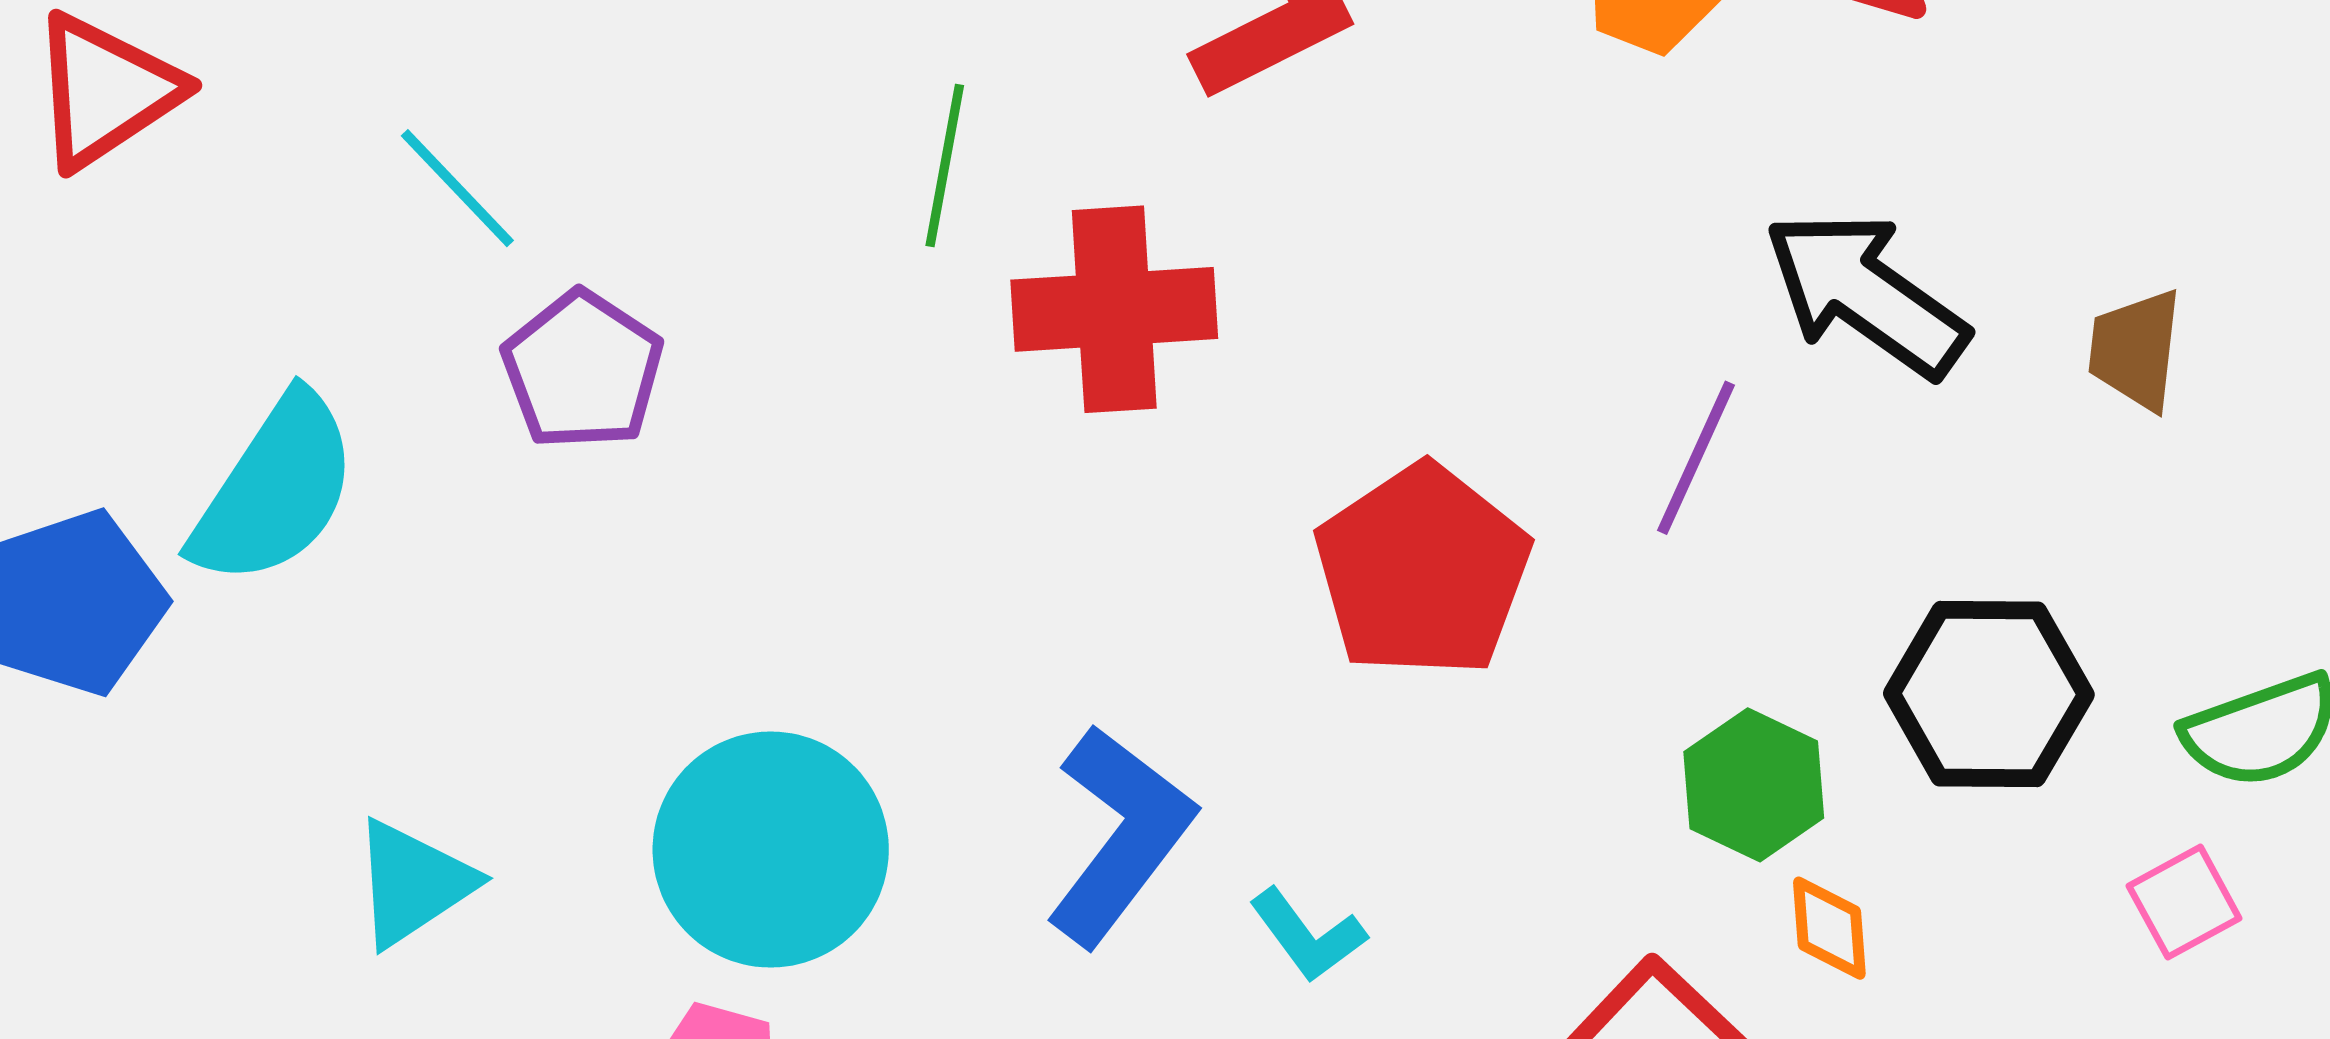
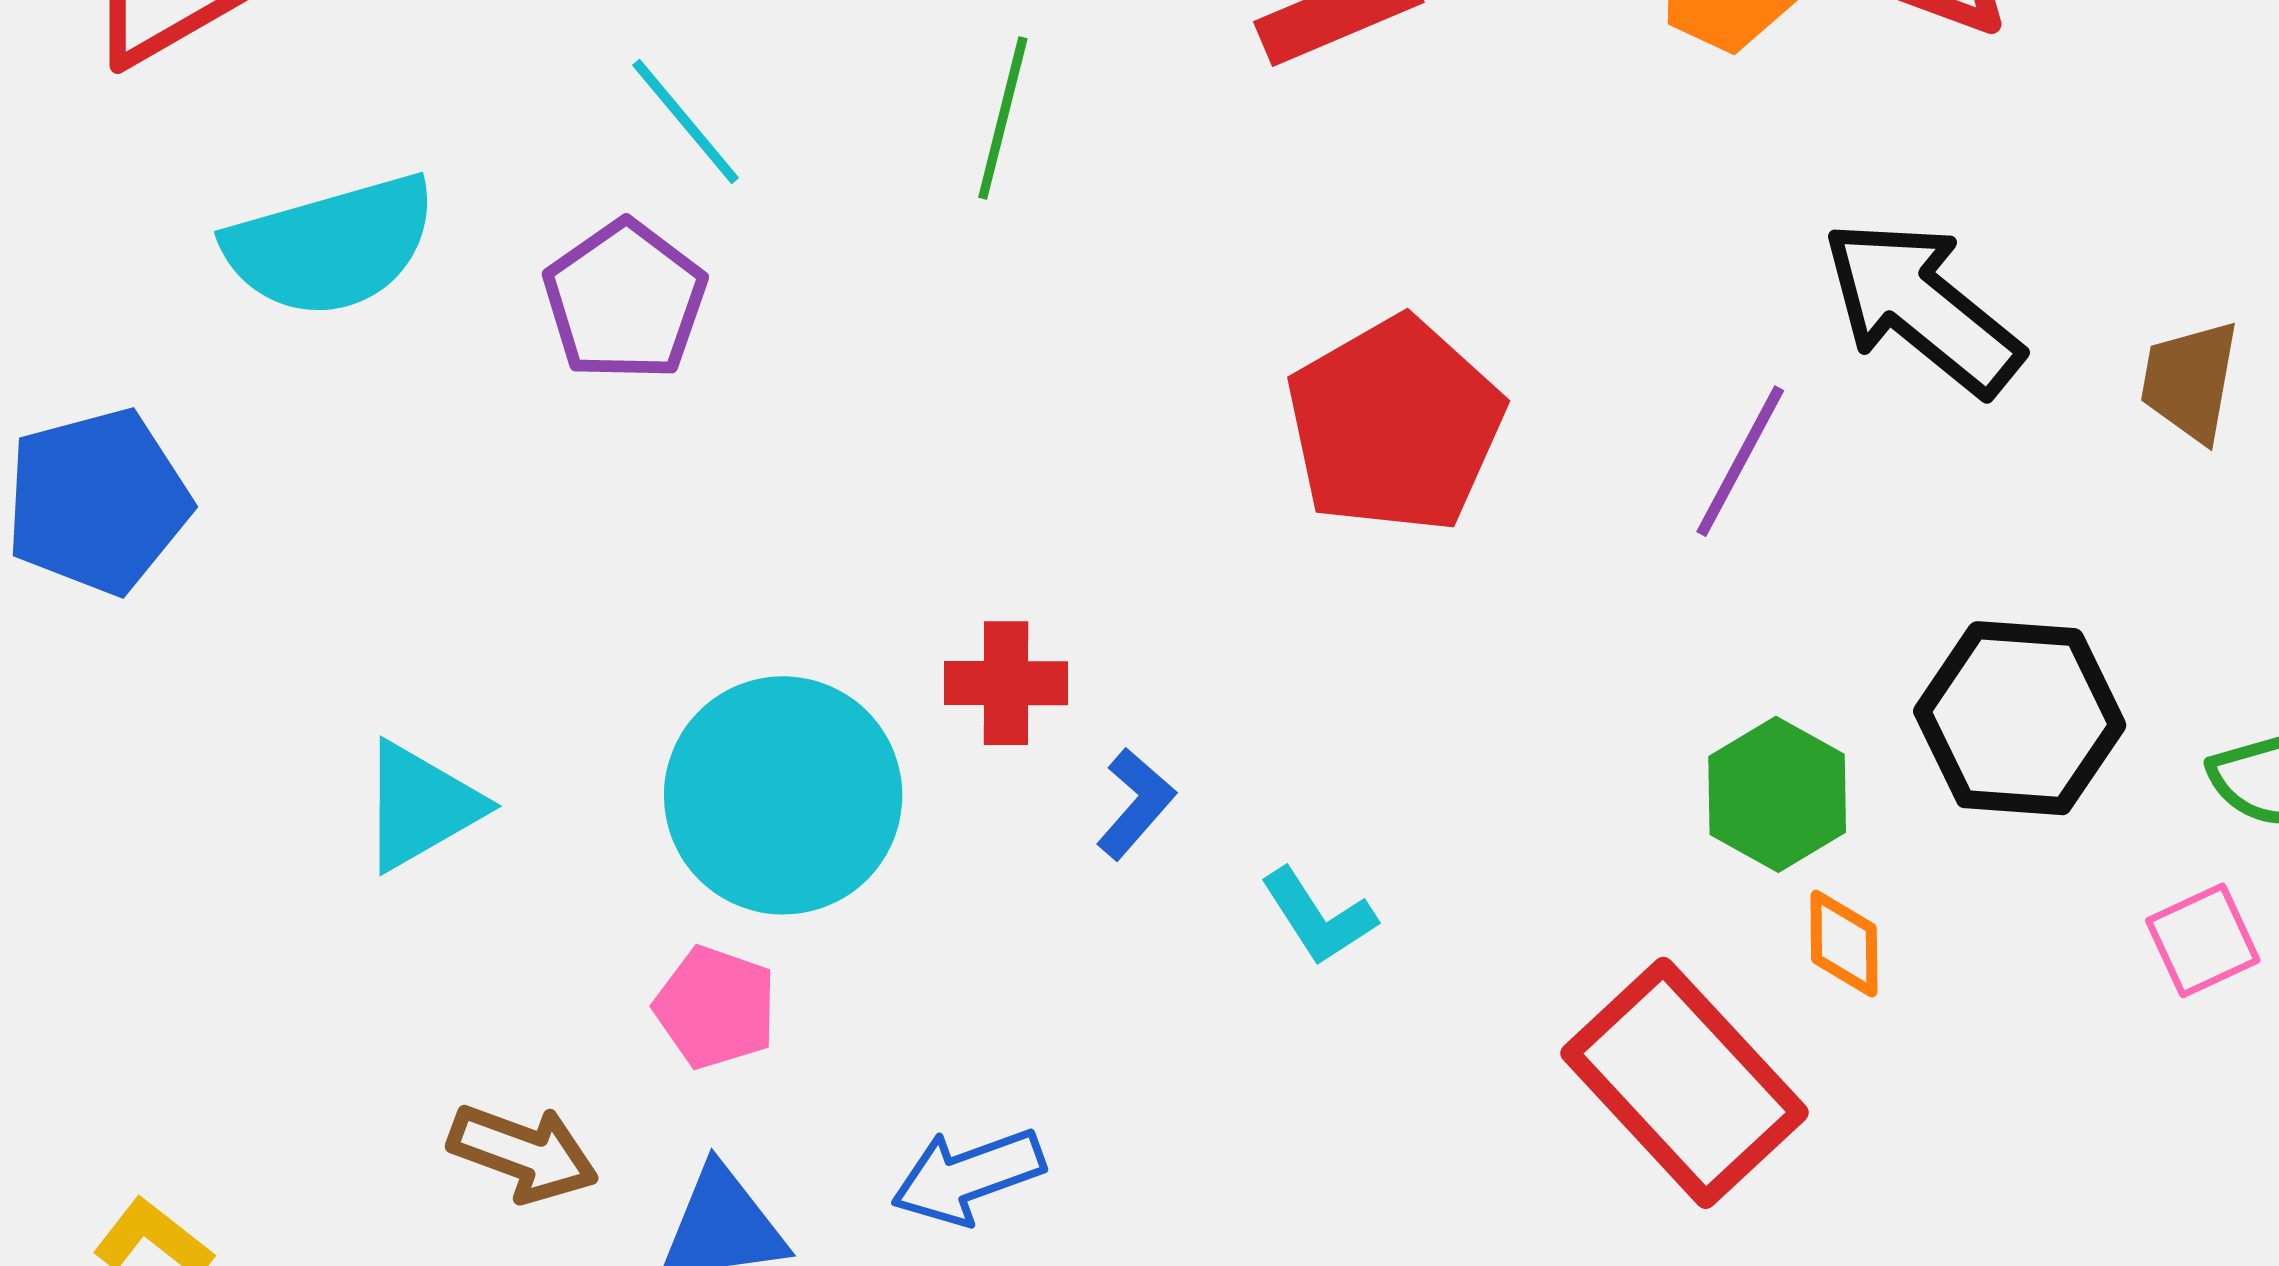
cyan line: (457, 188) -> (686, 121), moved
red cross: (1114, 309) -> (1006, 683), moved, size x0.6
cyan semicircle: (275, 490) -> (331, 246), moved, turned 37
red pentagon: (1423, 571) -> (1395, 425), moved
blue L-shape: (1120, 835) -> (1136, 804), size x0.5

